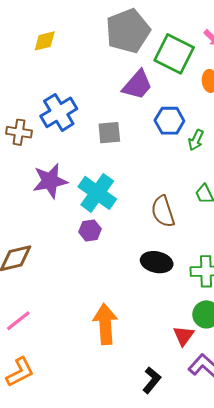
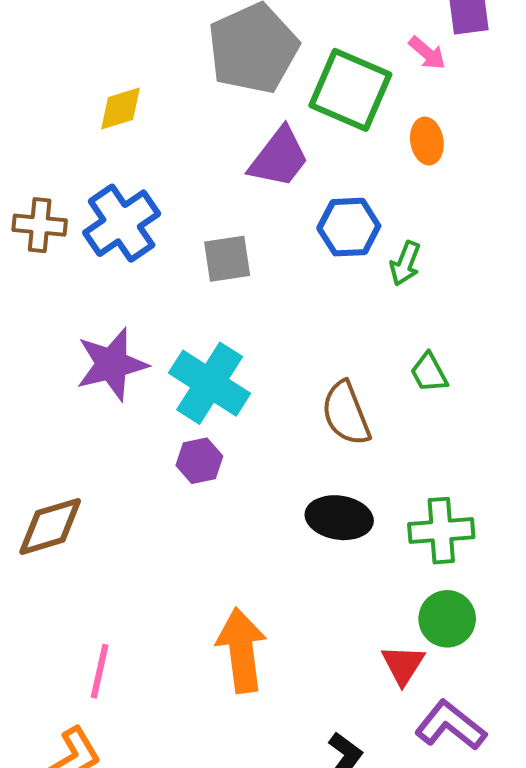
yellow diamond: (45, 41) -> (120, 108), moved
brown cross: (19, 132) -> (40, 225), moved
pink line: (18, 321) -> (100, 671), moved, turned -36

